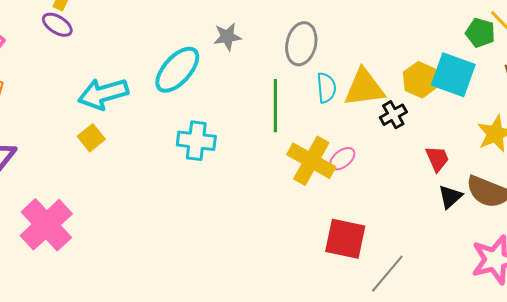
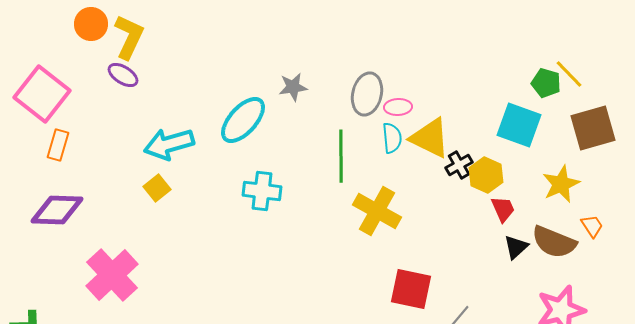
yellow hexagon: (420, 80) -> (486, 175), moved
yellow triangle: (364, 88) -> (430, 138), turned 33
pink ellipse: (342, 159) -> (398, 107), moved, turned 36

